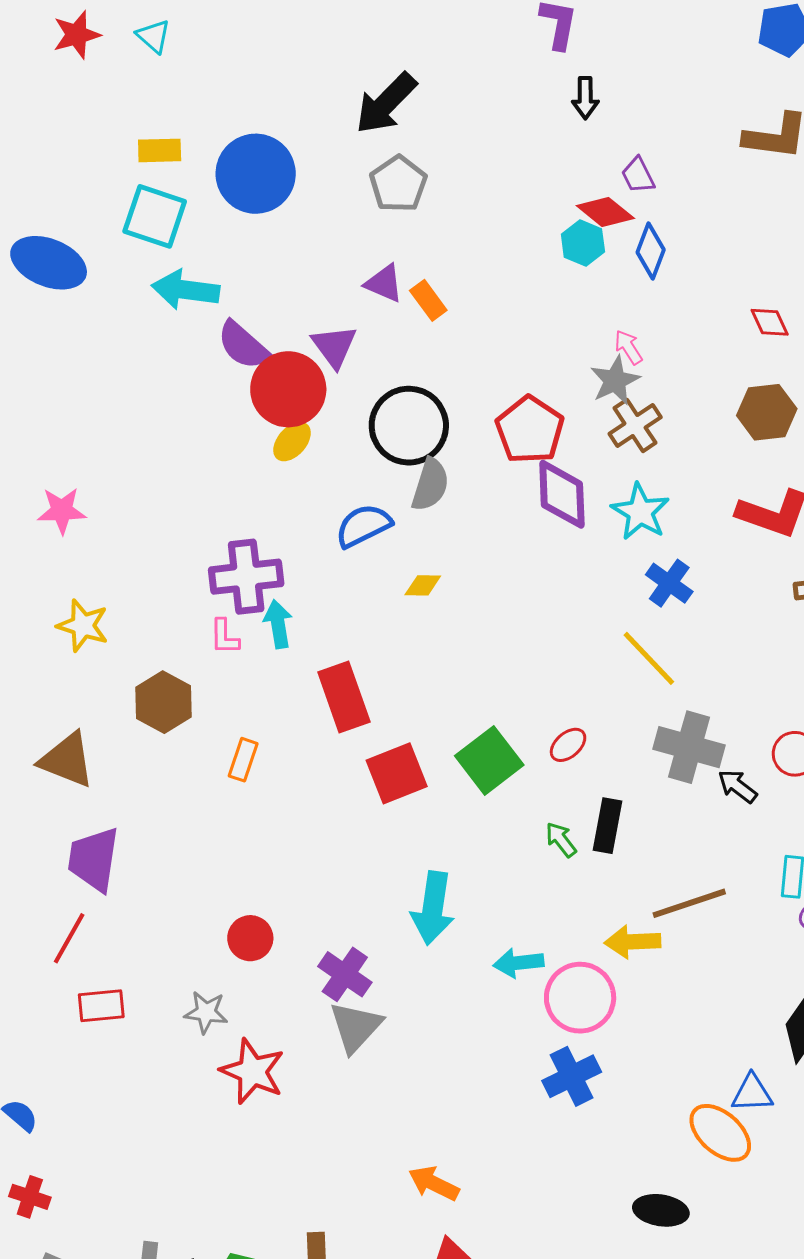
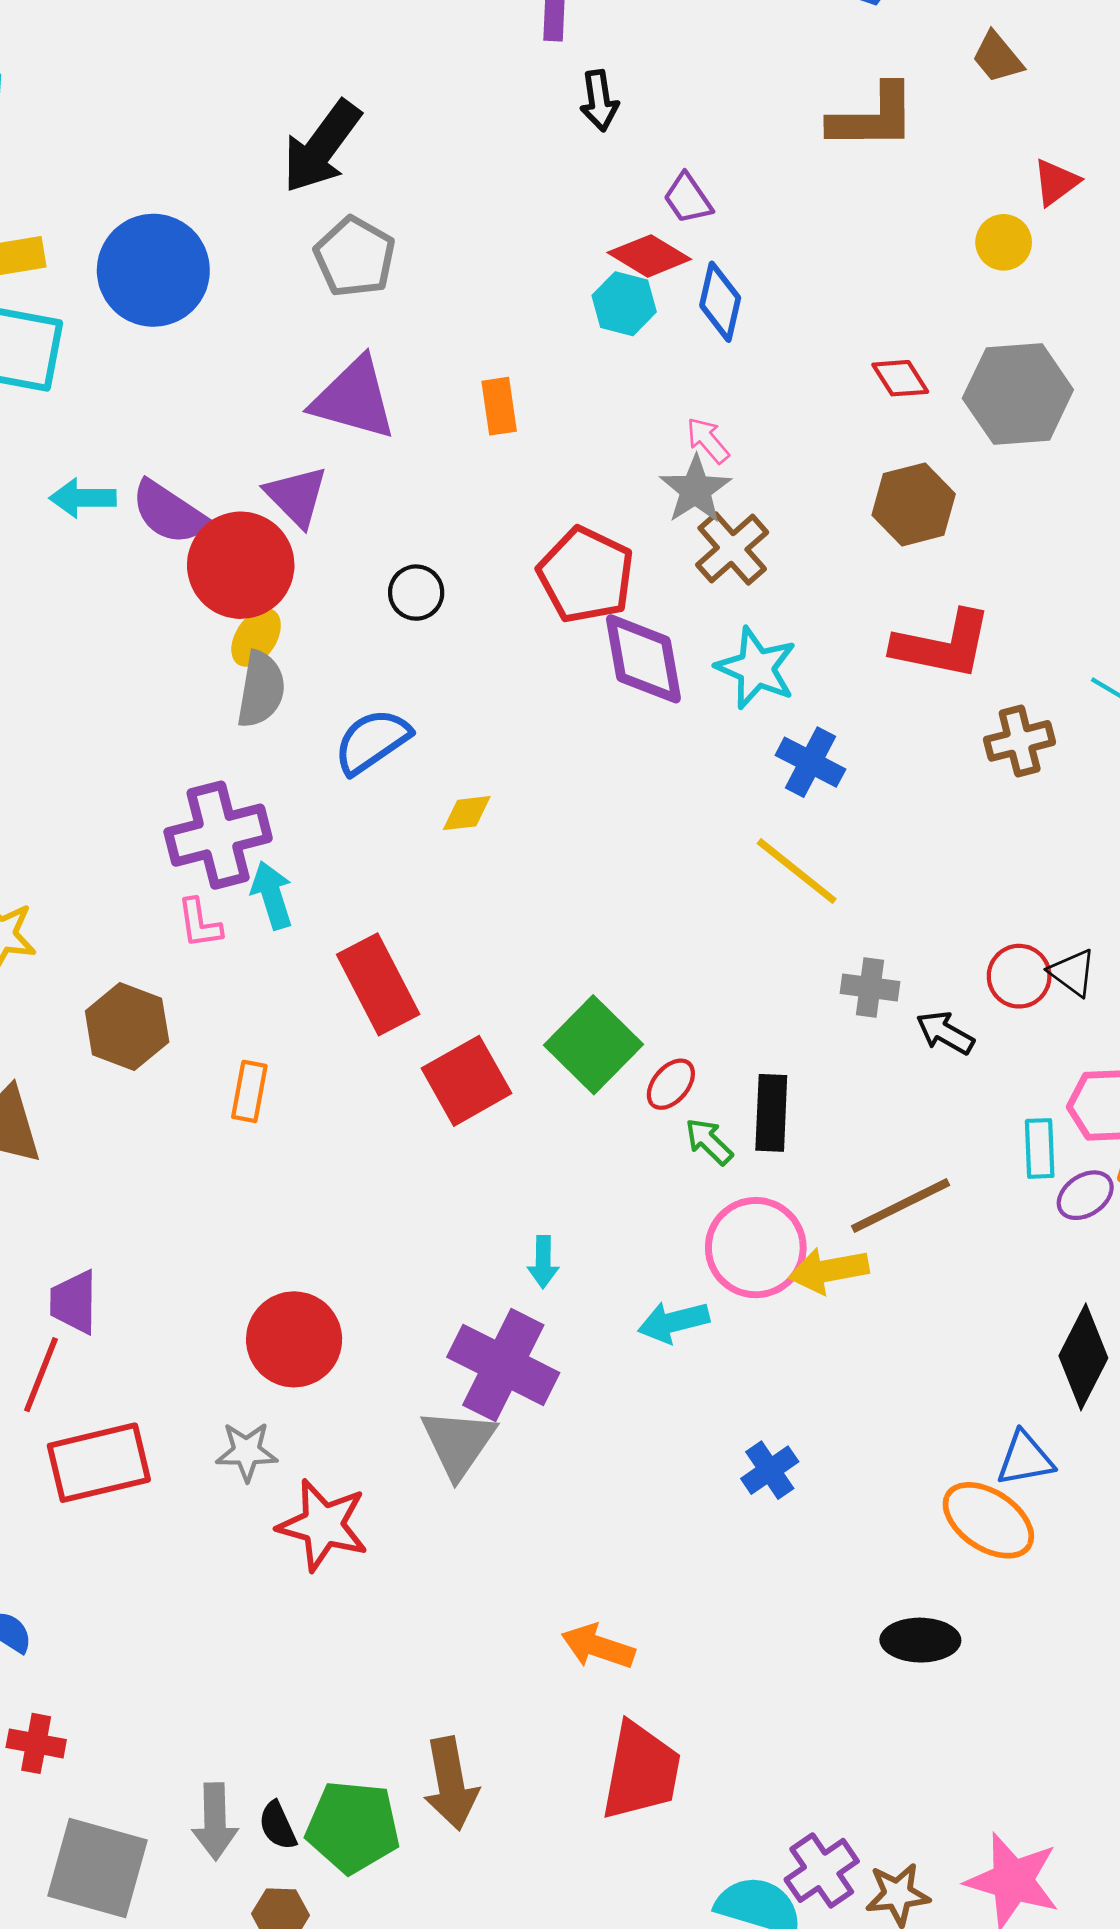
purple triangle: (384, 283) -> (354, 399), size x1.6
cyan arrow: (186, 290) -> (83, 498), moved, size x0.7
orange rectangle: (428, 300) -> (499, 406), moved, turned 36
black circle: (409, 426) -> (416, 593), size x0.5
gray semicircle: (430, 485) -> (261, 689), moved
red ellipse: (568, 745) -> (671, 1084), moved
gray cross: (689, 747) -> (870, 987), size x0.6
purple trapezoid: (94, 859) -> (74, 1302), moved, size x0.7
cyan arrow: (433, 908) -> (543, 1262), size x0.5
red circle: (250, 938) -> (294, 1339), size x1.5
purple cross: (345, 974) -> (503, 1365), moved, size x1.4
pink circle: (580, 998) -> (756, 1248), moved
red rectangle: (101, 1006) -> (99, 1463), size x1.5
blue cross: (572, 1076) -> (770, 1470), size x0.7

